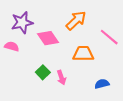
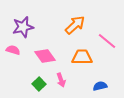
pink diamond: (48, 38) -> (45, 56), moved
green square: (43, 72) -> (39, 84), moved

